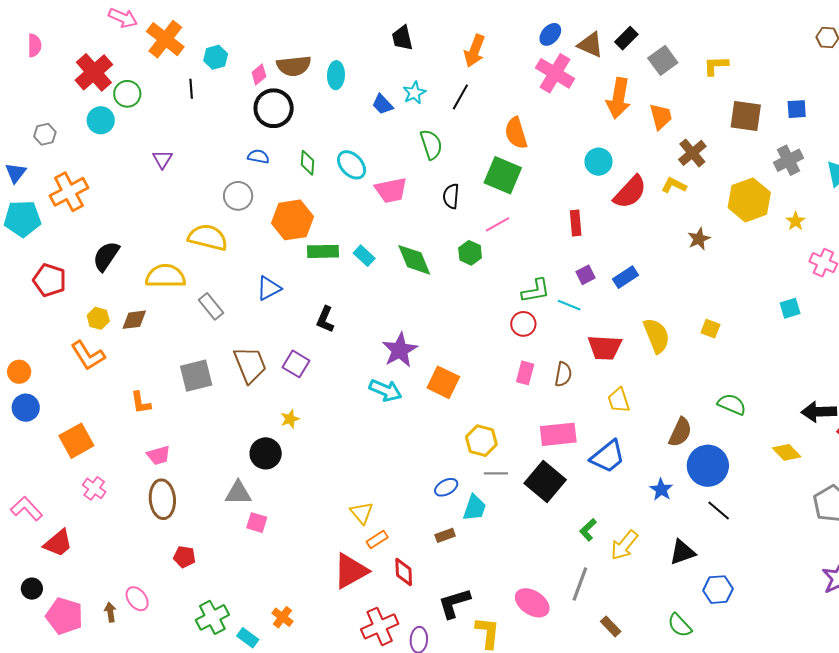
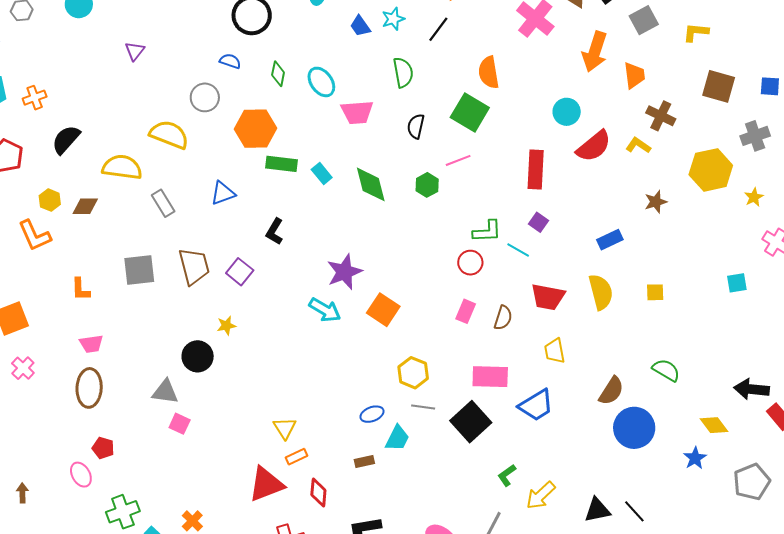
brown cross: (692, 153) -> (661, 116), turned -32
orange cross: (69, 192) -> (35, 98), moved, size x0.6
red rectangle: (576, 223) -> (536, 170), size x1.5
purple square: (585, 275) -> (539, 222), turned -36
blue rectangle: (626, 277) -> (610, 240), moved
yellow square: (710, 329) -> (655, 292), turned -30
blue star: (661, 490) -> (695, 458), moved
black line: (719, 511) -> (634, 511), moved
pink ellipse: (137, 599) -> (81, 475), moved

